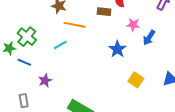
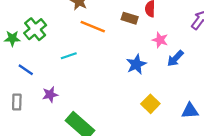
cyan line: (60, 45) -> (69, 56), moved
blue line: (24, 62) -> (26, 70), moved
purple star: (45, 81) -> (50, 95), moved

